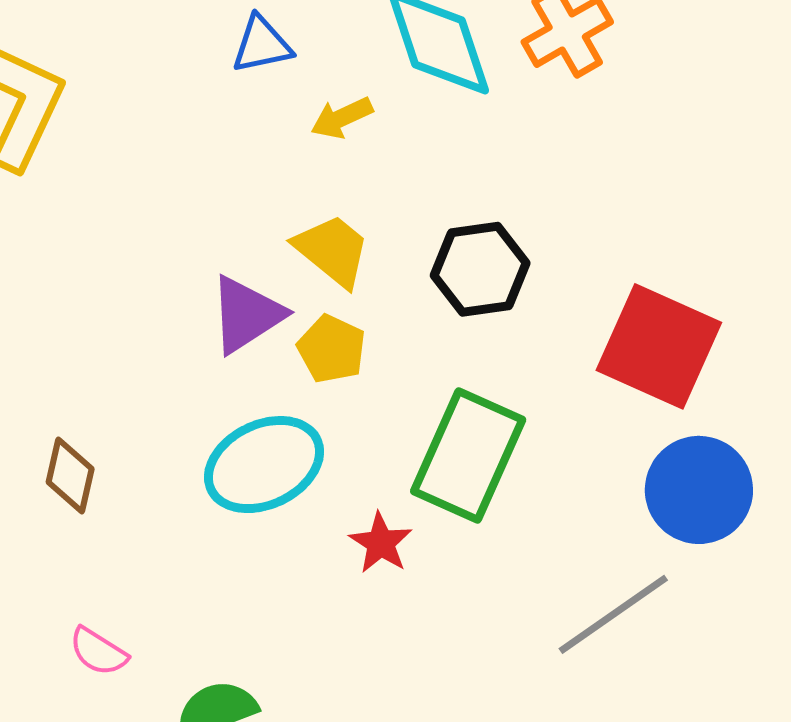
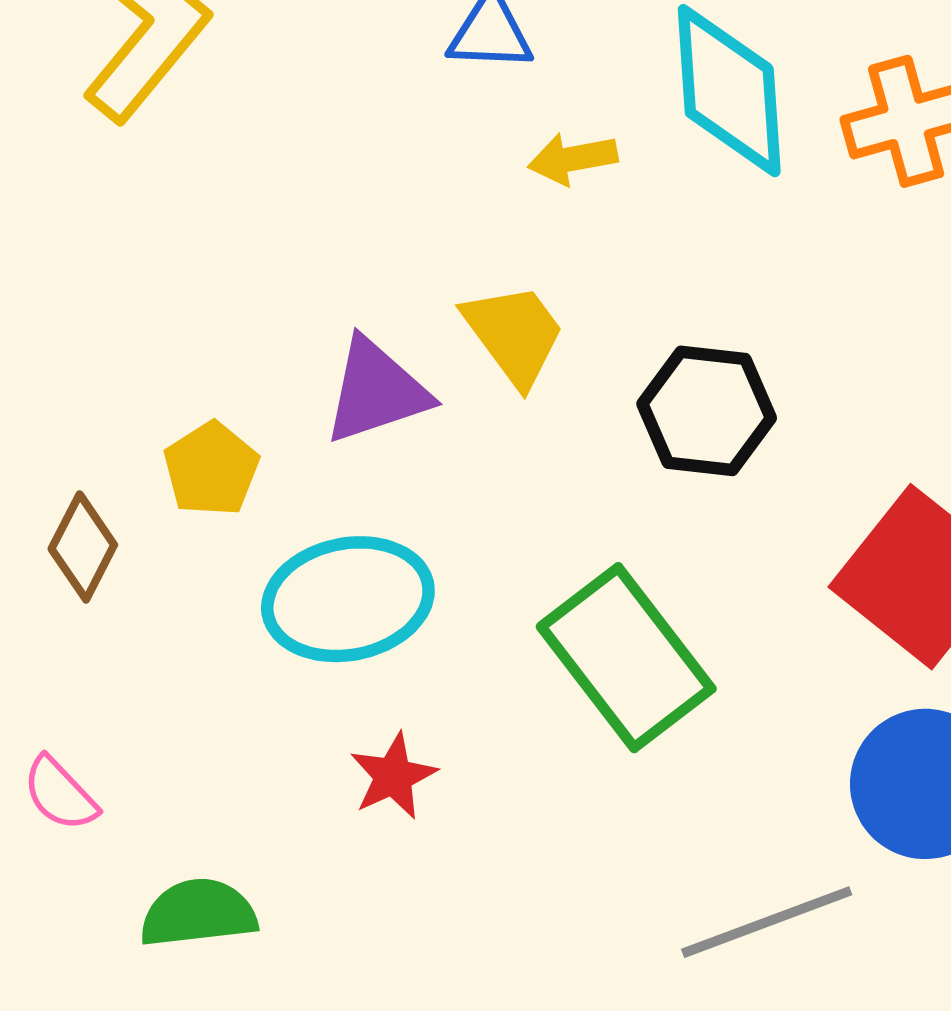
yellow pentagon: (331, 349) -> (211, 469), moved
green rectangle: (468, 456) -> (626, 658), turned -76
red star: (381, 543) -> (393, 776), moved

